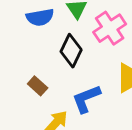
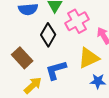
brown rectangle: (38, 86) -> (22, 58), size x1.5

